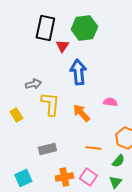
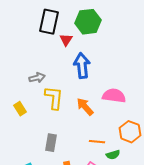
pink semicircle: (110, 102) -> (114, 96), size x1.6
gray rectangle: (47, 149) -> (51, 143), turned -66
green semicircle: (118, 161) -> (113, 155), moved, turned 32

